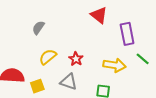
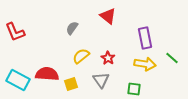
red triangle: (99, 15) -> (108, 16), moved
purple rectangle: (127, 34) -> (145, 38), moved
gray triangle: (69, 82) -> (101, 80), turned 36

